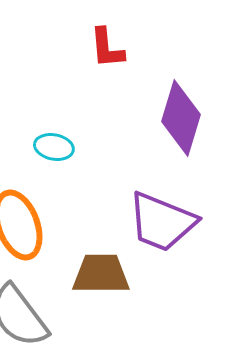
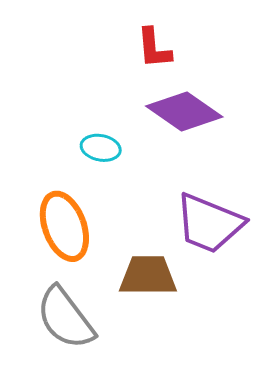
purple diamond: (181, 118) -> (184, 112), moved, turned -72

